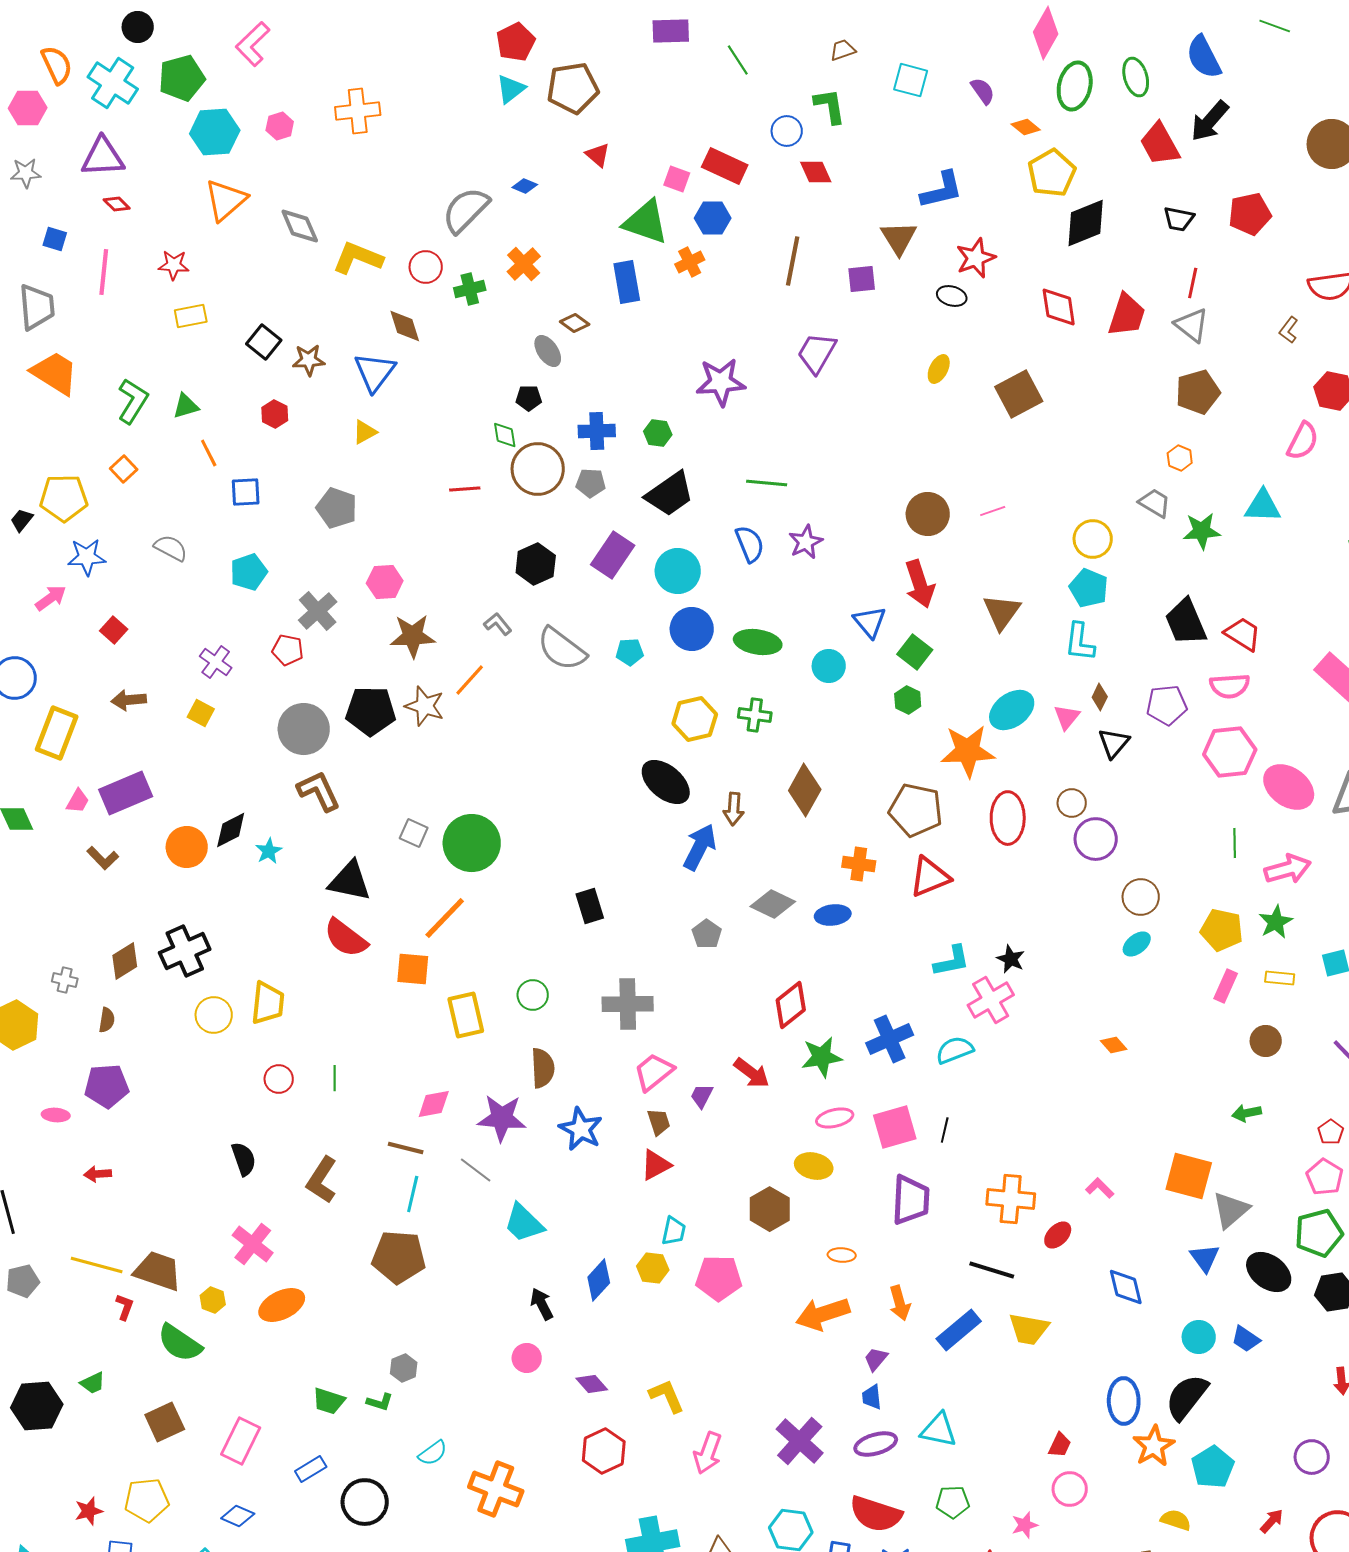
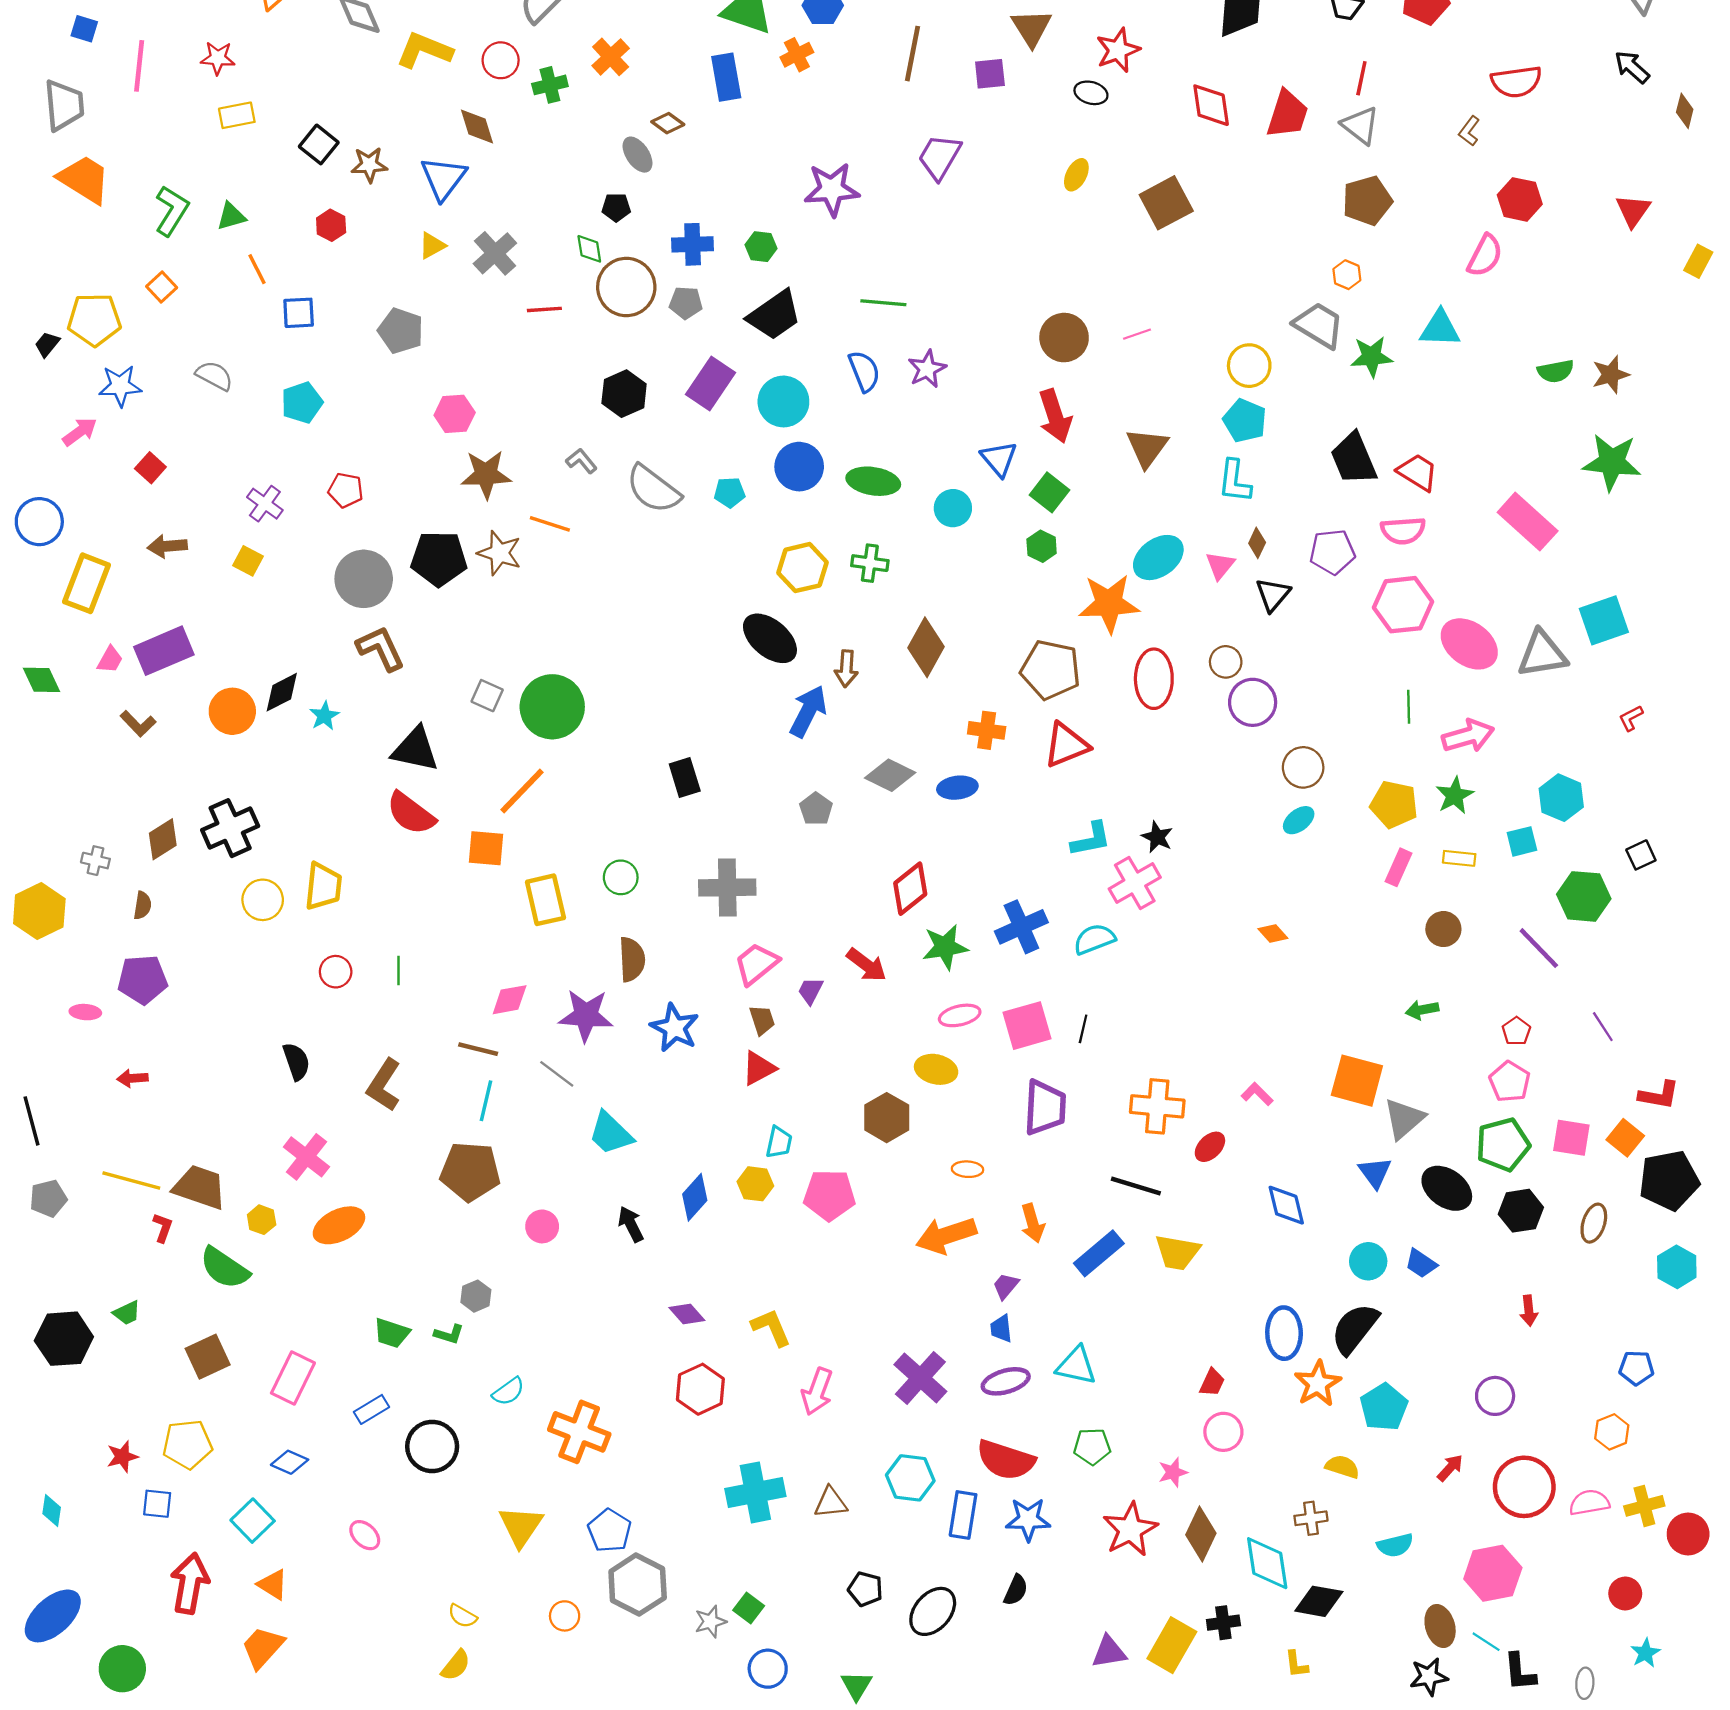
gray trapezoid: (1155, 503) -> (1319, 325), size x1.4
gray cross: (318, 611) -> (495, 253), moved
orange line: (470, 680) -> (550, 524), turned 66
pink circle: (527, 1358) -> (542, 1226), moved

